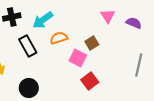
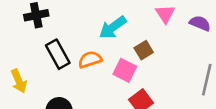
cyan arrow: (43, 20) -> (113, 27), moved
orange semicircle: (59, 38) -> (90, 60), moved

